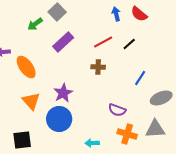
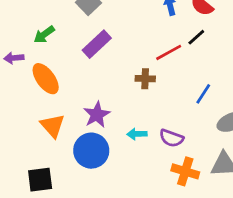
green arrow: (35, 24) -> (44, 34), moved
red line: (103, 42) -> (169, 52), moved
black line: (129, 44) -> (196, 37), moved
cyan arrow: (92, 143) -> (137, 134), moved

